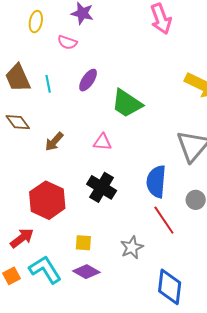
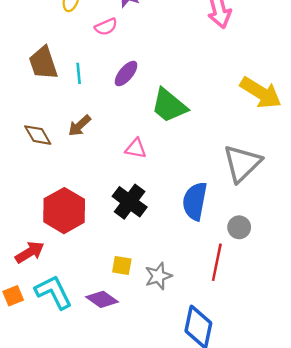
pink semicircle: (67, 42) -> (106, 27), turned -48
brown diamond: (18, 122) -> (38, 135), moved
brown arrow: (54, 142) -> (80, 126), moved
red line: (164, 220) -> (217, 262), moved, turned 40
yellow square: (83, 243) -> (122, 266), moved

